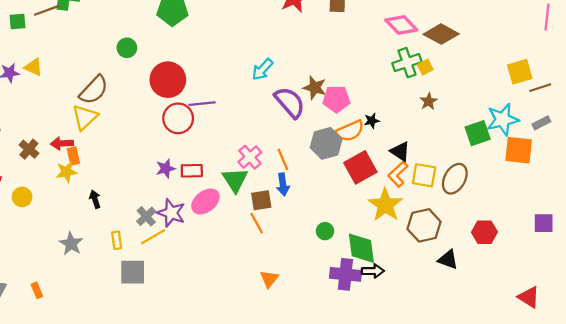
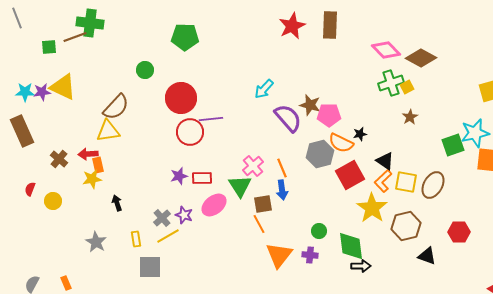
yellow triangle: (33, 67) -> (63, 87), size x1.6
yellow triangle: (85, 117) -> (108, 131), turned 35
orange semicircle: (350, 131) -> (341, 143), turned 50
purple star: (171, 213) -> (184, 215), size x0.7
purple cross: (345, 274) -> (310, 255), moved, size x0.6
orange triangle: (269, 279) -> (279, 255), moved, size x1.6

